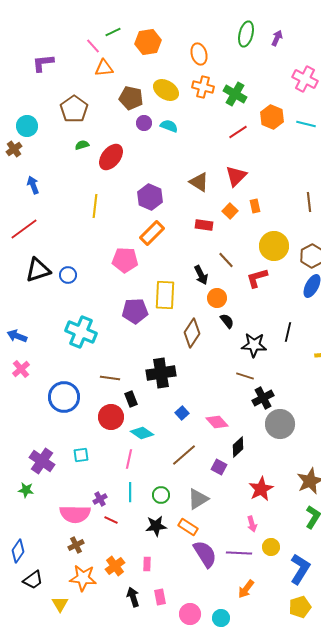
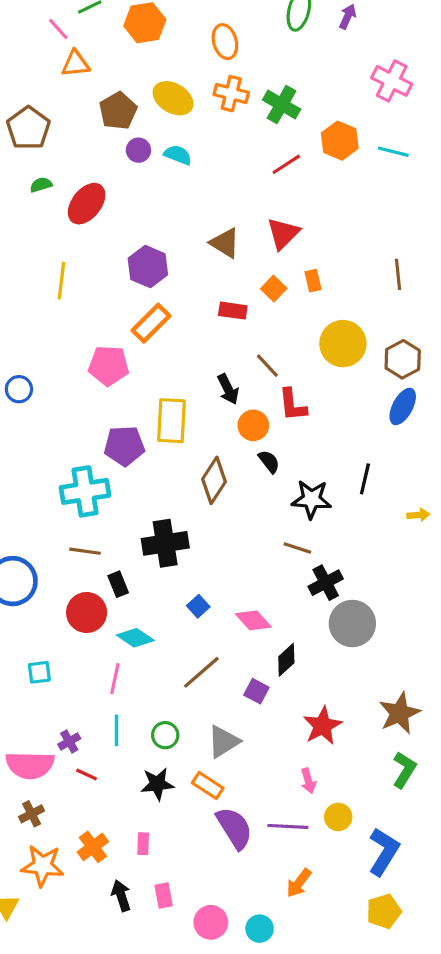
brown pentagon: (131, 98) -> (118, 111), turned 30
red L-shape: (257, 278) -> (293, 405), moved, turned -80
cyan cross: (81, 332) -> (85, 491), moved, turned -32

